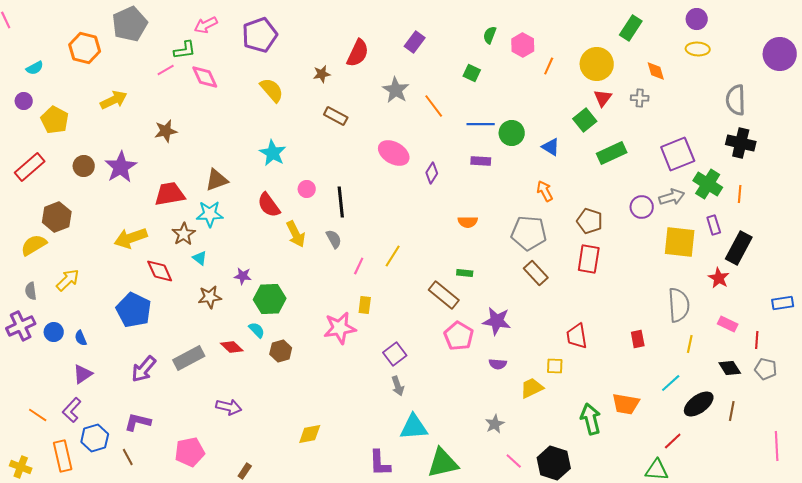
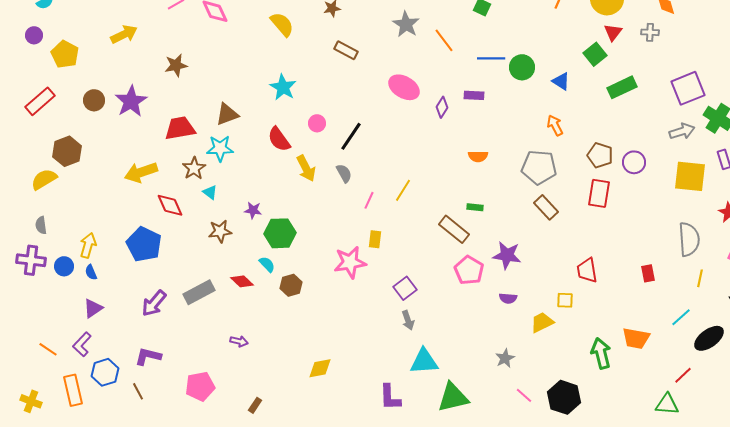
purple rectangle: (481, 161) -> (474, 95), moved
black line: (341, 202) -> (351, 136), turned 40
purple circle: (642, 207) -> (634, 162), moved
yellow arrow: (68, 280) -> (88, 245), moved, turned -30
purple cross: (21, 326) -> (31, 260), turned 32
purple arrow: (229, 407) -> (239, 341), size x0.7

